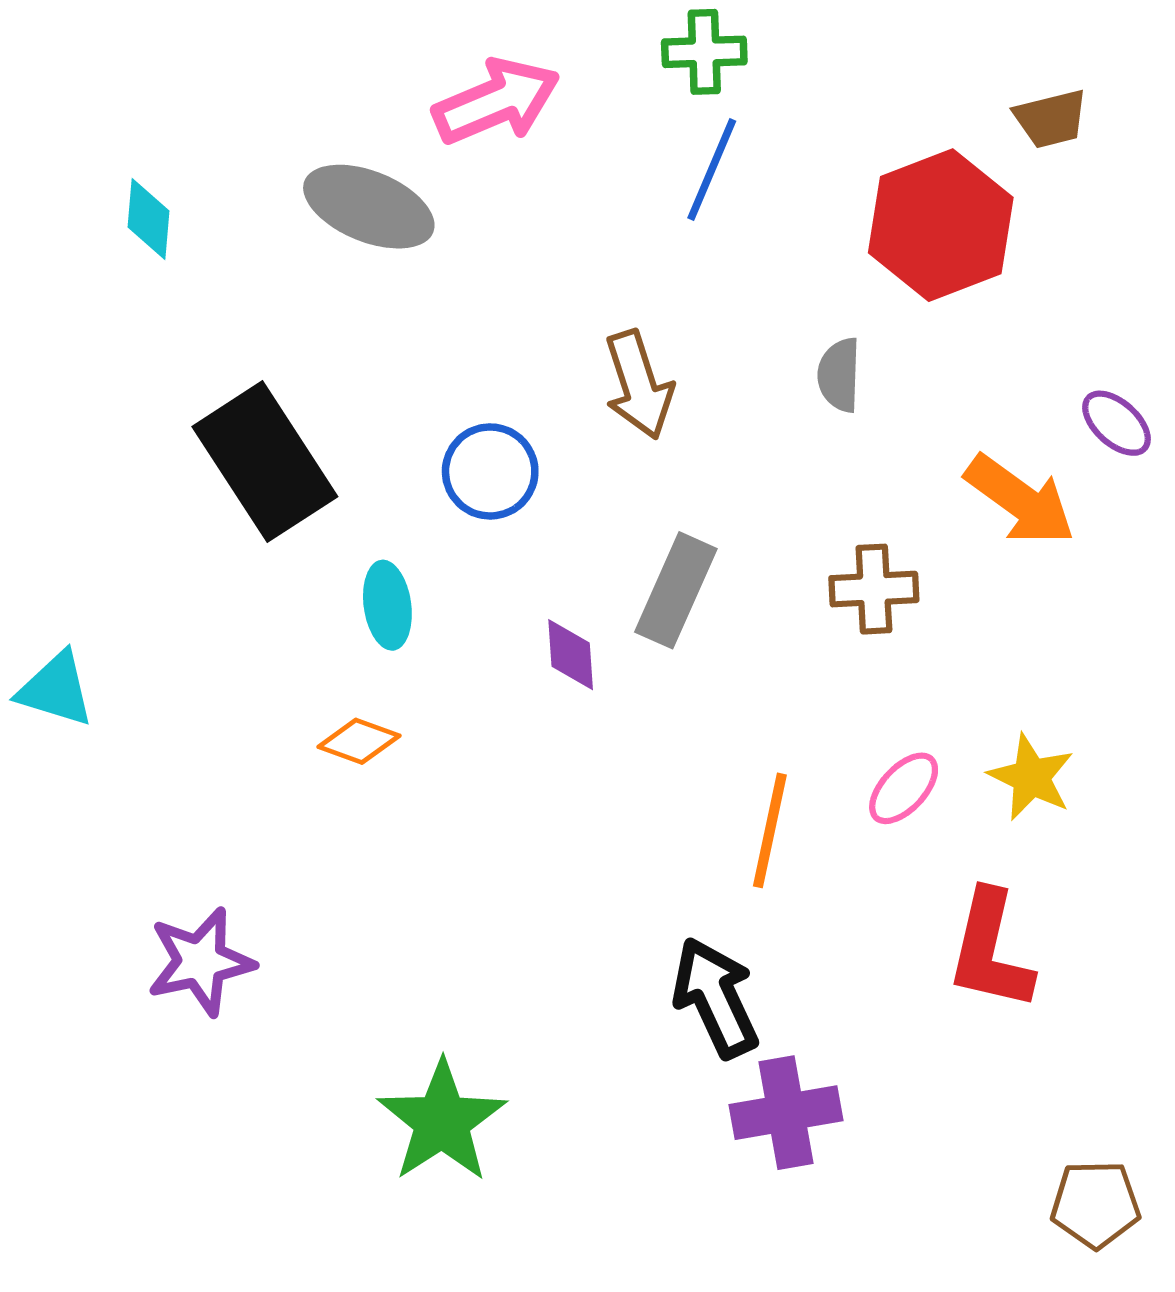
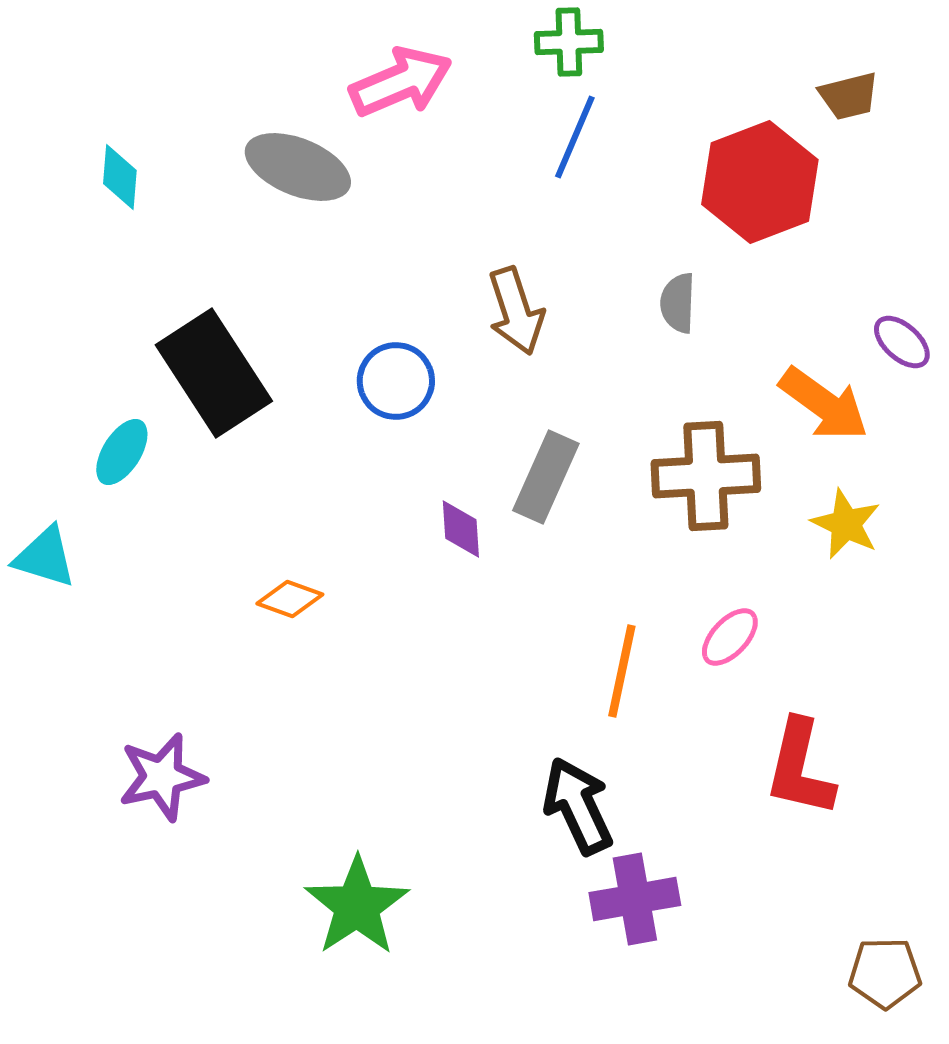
brown cross: (874, 589) -> (706, 476), size x1.5
cyan ellipse: (387, 605) -> (122, 452), moved, turned 40
yellow star: (1031, 777) -> (846, 524), moved

